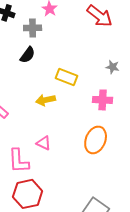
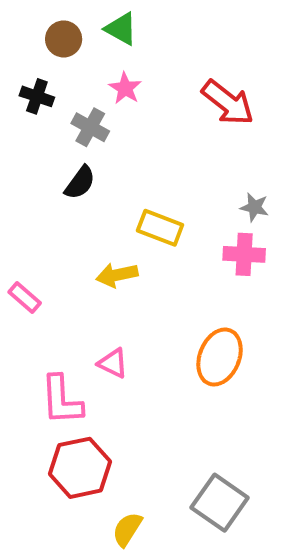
gray cross: (33, 28) -> (90, 127), turned 30
pink cross: (103, 100) -> (244, 254), moved

